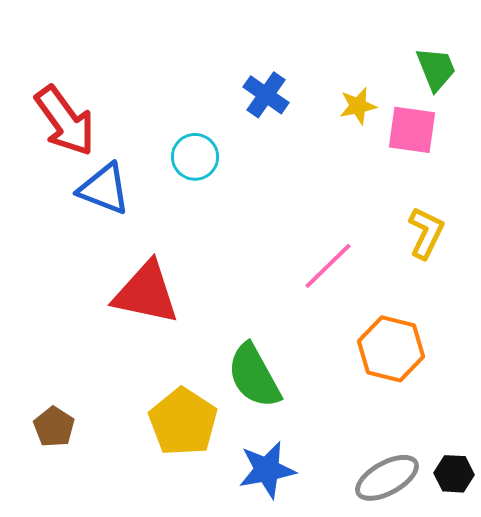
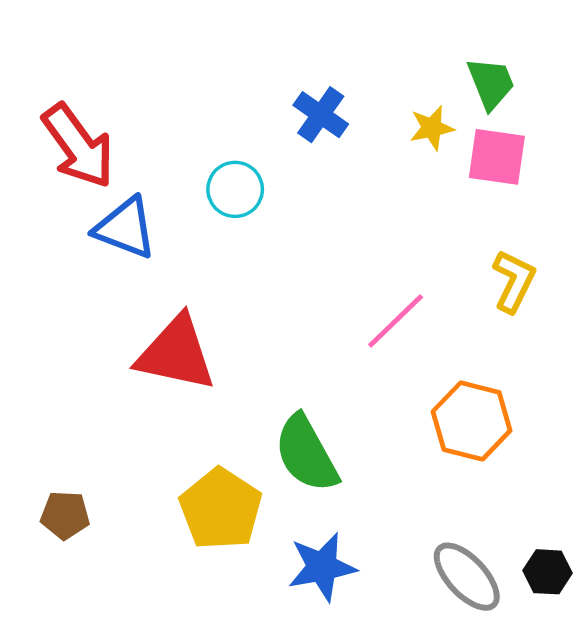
green trapezoid: (436, 69) -> (491, 83), moved
brown pentagon: (54, 427) -> (65, 515), turned -30
gray ellipse: (387, 478) -> (467, 577), turned 76

